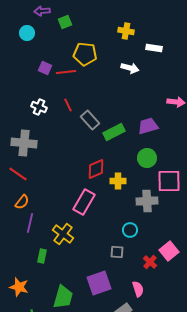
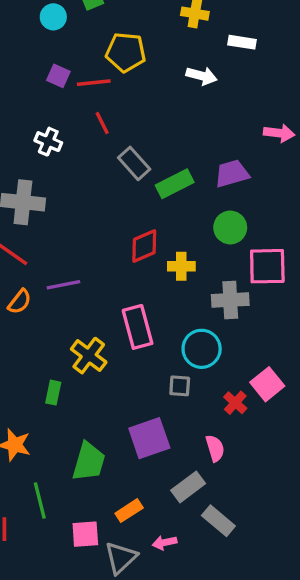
cyan circle: (27, 33) -> (53, 17), moved
red line: (68, 105) -> (102, 123), moved
pink rectangle: (84, 202) -> (138, 327), moved, turned -45
purple line: (30, 223) -> (63, 285), moved, turned 66
cyan circle: (130, 230) -> (202, 349), size x1.5

